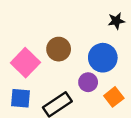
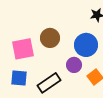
pink square: (25, 63) -> (23, 49), turned 35

